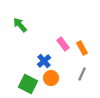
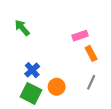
pink rectangle: (63, 44) -> (80, 36), moved, turned -72
blue cross: (44, 61) -> (32, 70), moved

